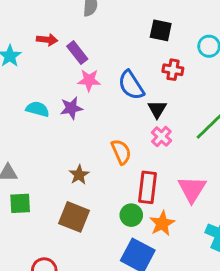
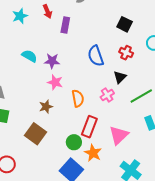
red arrow: (47, 40) -> (47, 11), turned 48
purple rectangle: (77, 53) -> (65, 25), turned 35
pink star: (89, 80) -> (55, 82), moved
black triangle: (157, 109) -> (120, 77), moved
orange star: (162, 223) -> (93, 153), turned -30

